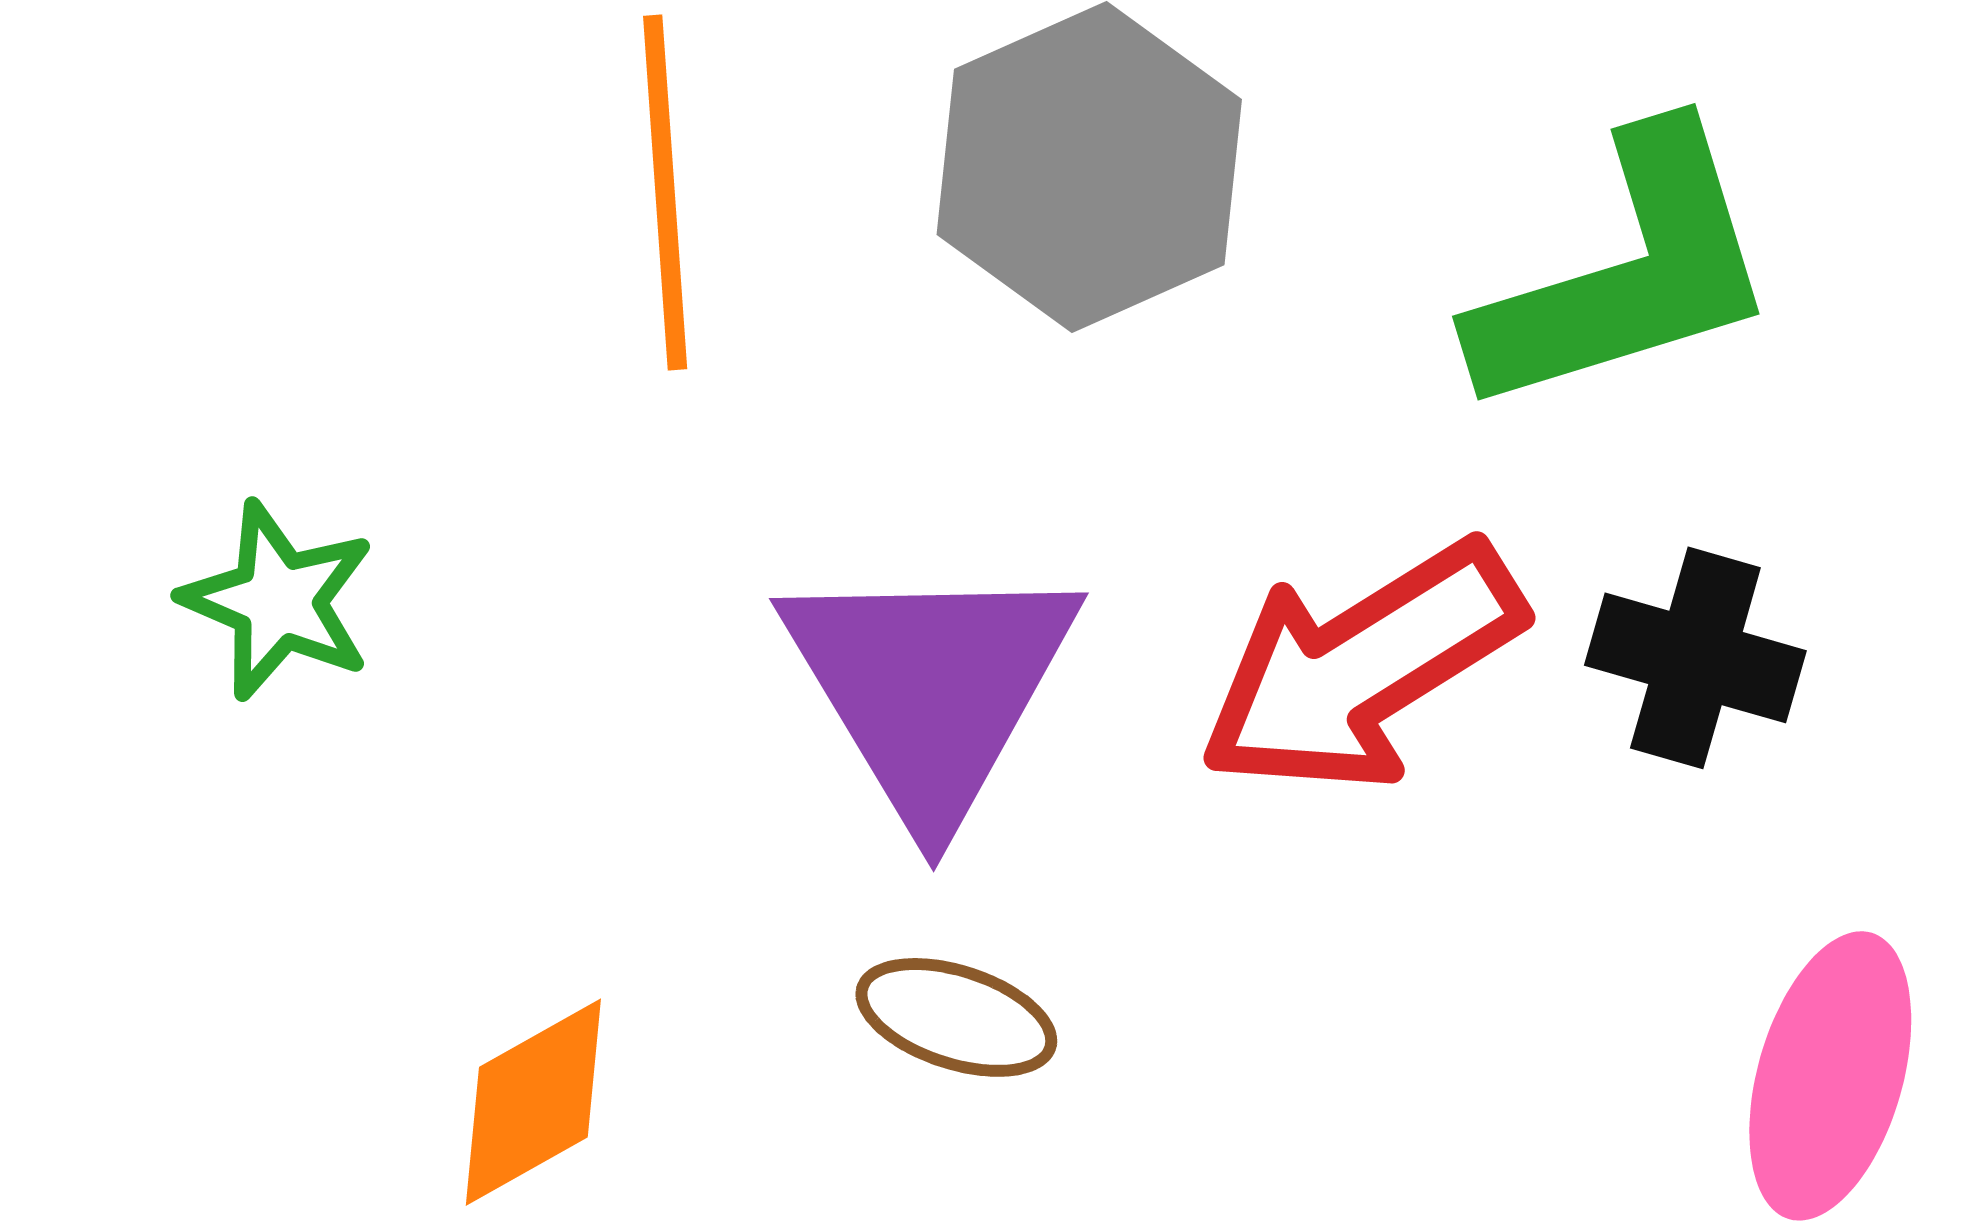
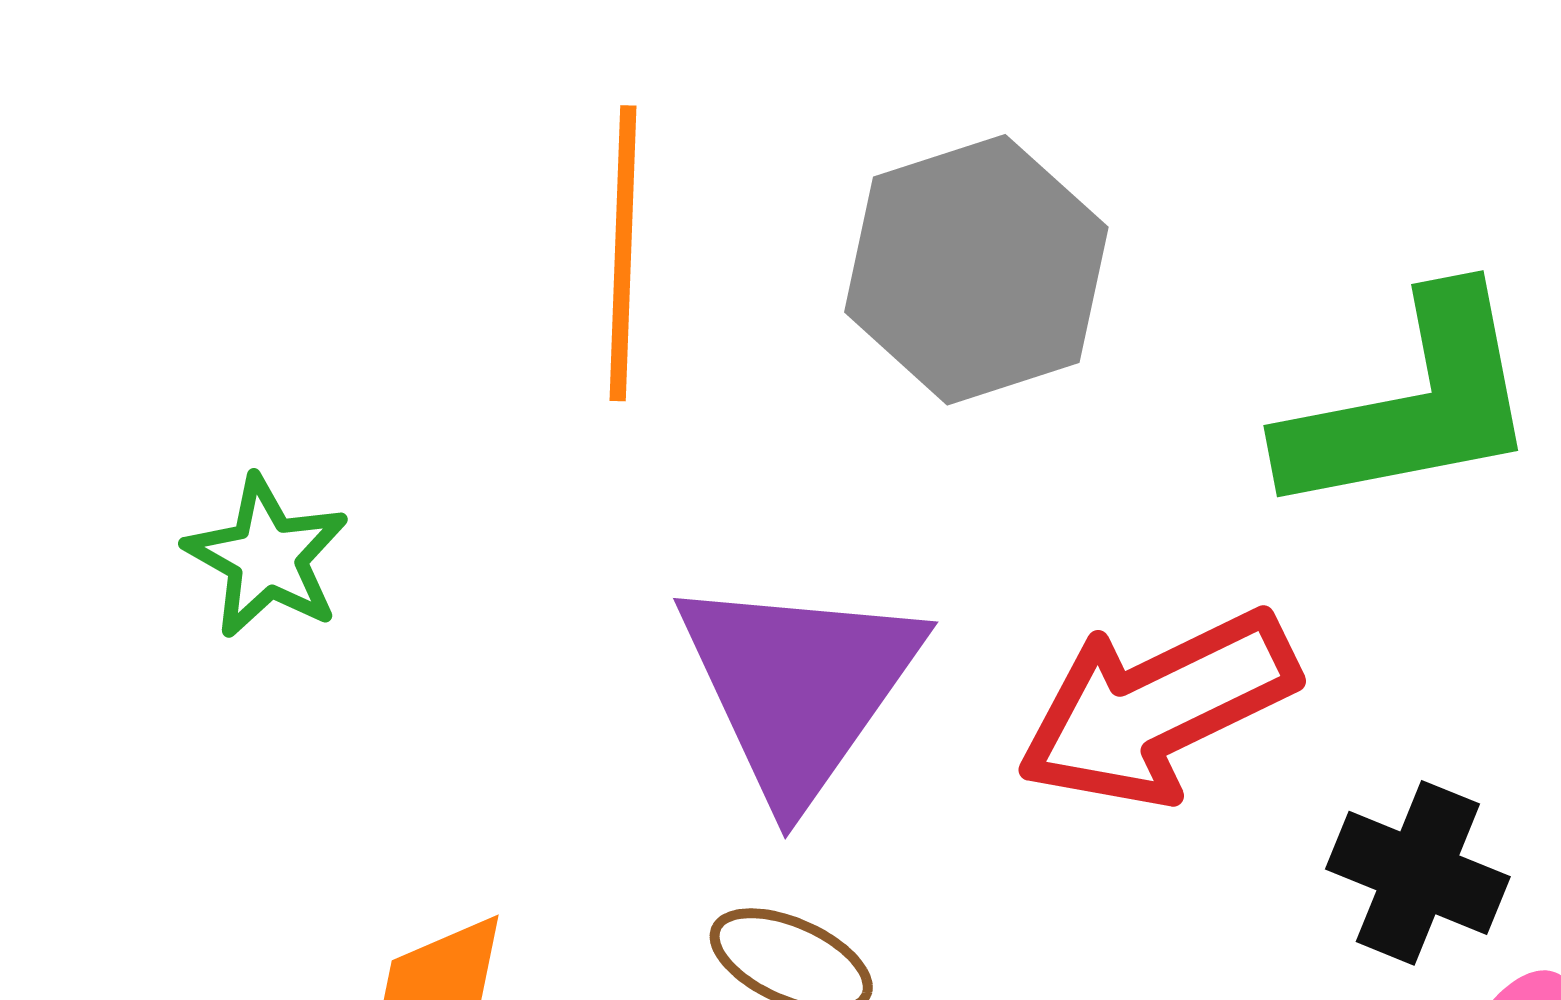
black cross: (1695, 658) -> (1418, 873), moved

